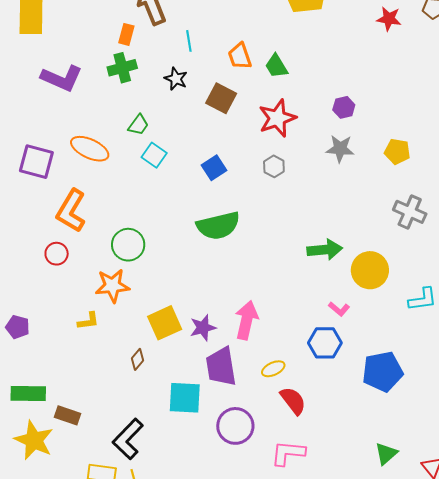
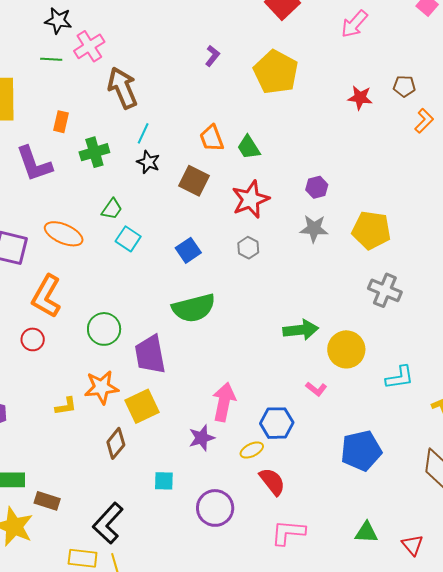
orange rectangle: (126, 34) -> (61, 122), moved
cyan line: (189, 41) -> (143, 133), moved, turned 35
purple L-shape: (62, 78) -> (34, 164), turned 48
yellow pentagon: (397, 151) -> (371, 230), size x1.5
orange star: (112, 286) -> (102, 387), moved
purple star: (203, 328) -> (202, 438), moved
blue hexagon: (325, 343) -> (277, 423), moved
brown diamond: (138, 359) -> (116, 443), size x1.4
purple trapezoid: (221, 367) -> (150, 355), moved
cyan square: (185, 398) -> (164, 481), size x0.6
pink L-shape: (288, 453) -> (288, 532), moved
green triangle: (386, 454) -> (366, 532), turned 45

